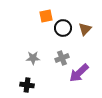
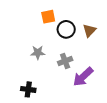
gray star: (33, 58) -> (38, 53), moved

